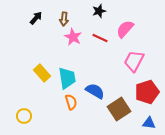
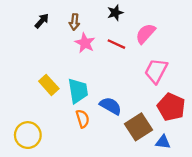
red pentagon: (147, 92) -> (171, 107), turned -30
yellow circle: (24, 116) -> (28, 135), size x1.5
blue triangle: (149, 123) -> (163, 142), moved

